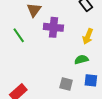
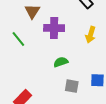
green semicircle: (81, 60) -> (61, 62), moved

